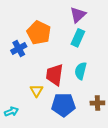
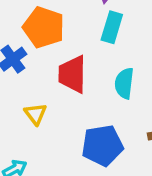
red trapezoid: (55, 75) -> (72, 74), moved
yellow triangle: (37, 91) -> (36, 114), moved

